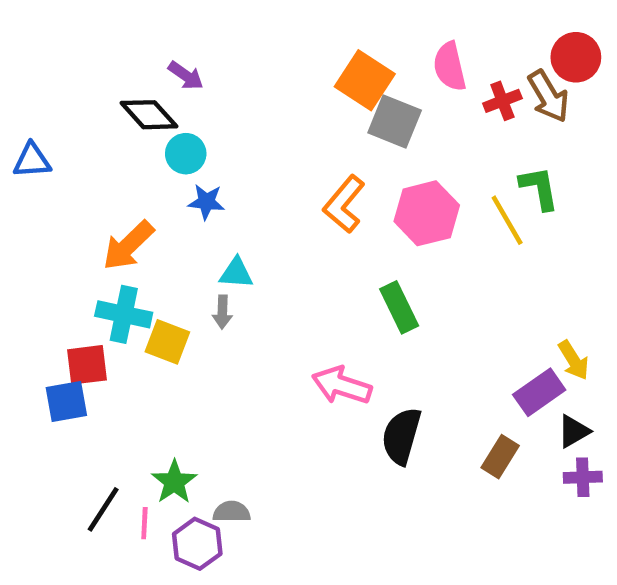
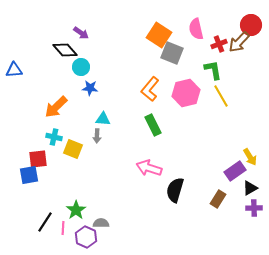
brown arrow: (548, 96) -> (239, 42), turned 75
green L-shape: (539, 188) -> (213, 70), moved
green rectangle: (399, 307) -> (153, 125), moved
cyan cross: (124, 314) -> (54, 137), size x0.7

